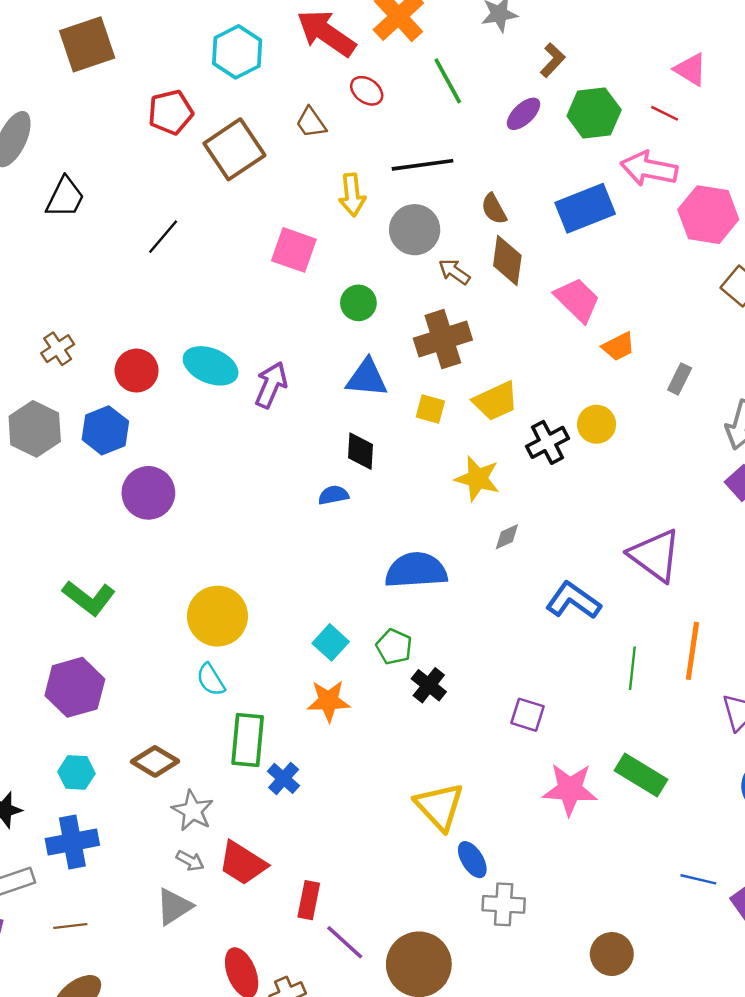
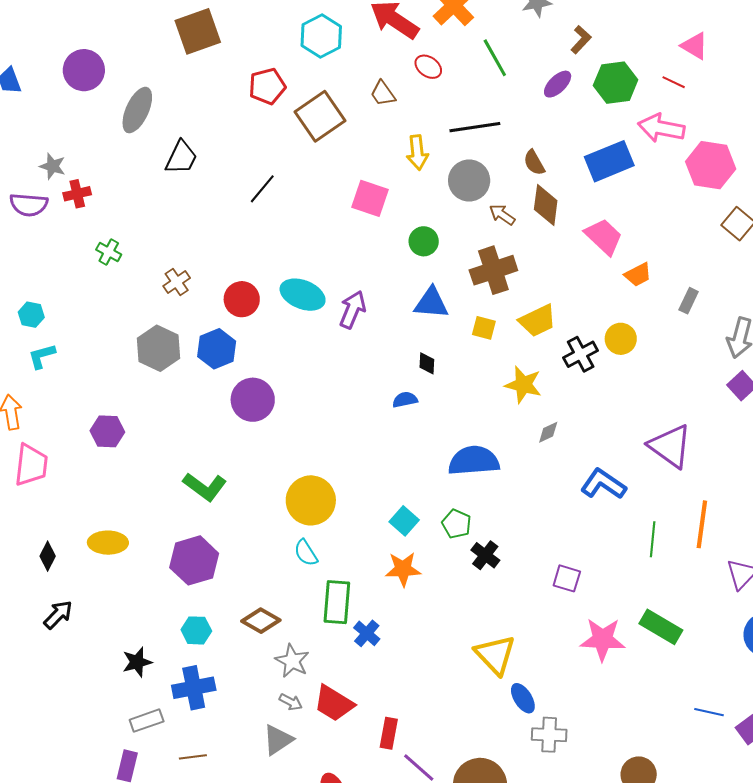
black diamond: (361, 451) -> (427, 363), size x0.7

